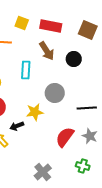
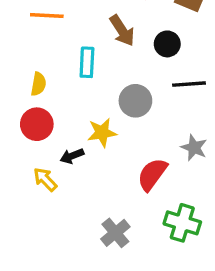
black line: (87, 108) -> (189, 84), moved
gray star: (90, 136) -> (194, 148), moved
green cross: (83, 166) -> (182, 223), size x1.5

